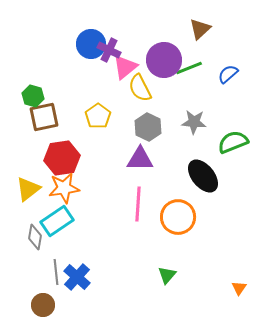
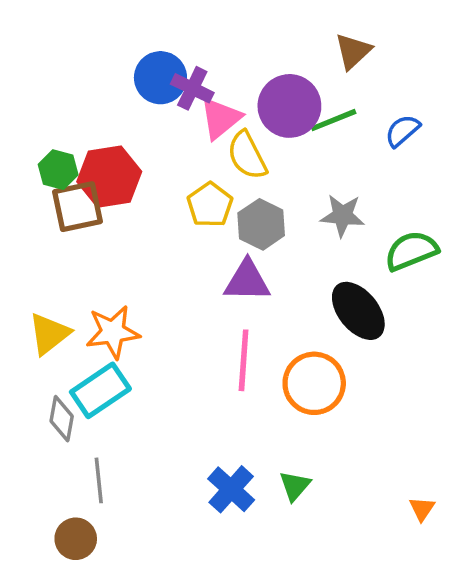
yellow pentagon: (98, 116) -> (210, 205), moved
red hexagon: (62, 158) -> (109, 177), moved
blue cross: (77, 277) -> (231, 489), moved

